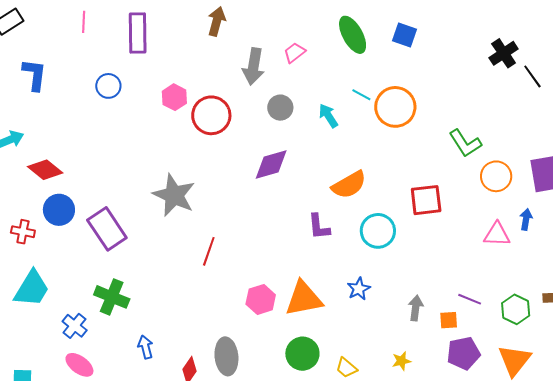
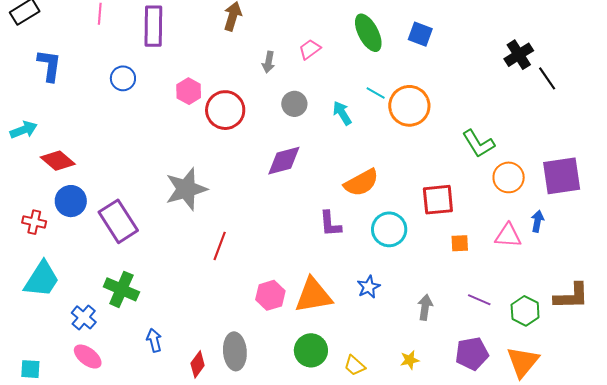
gray arrow: (253, 66) -> (268, 62), size x0.6
gray star: (174, 195) -> (186, 189), turned 30
orange square: (449, 320) -> (460, 243), moved

